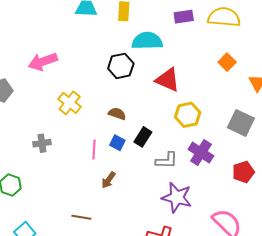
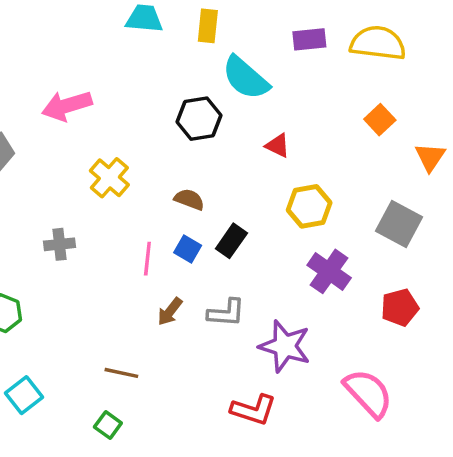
cyan semicircle: (147, 41) -> (246, 78), turned -140
red triangle: (168, 80) -> (278, 146), size x0.6
gray L-shape: (167, 160) -> (226, 313), moved

